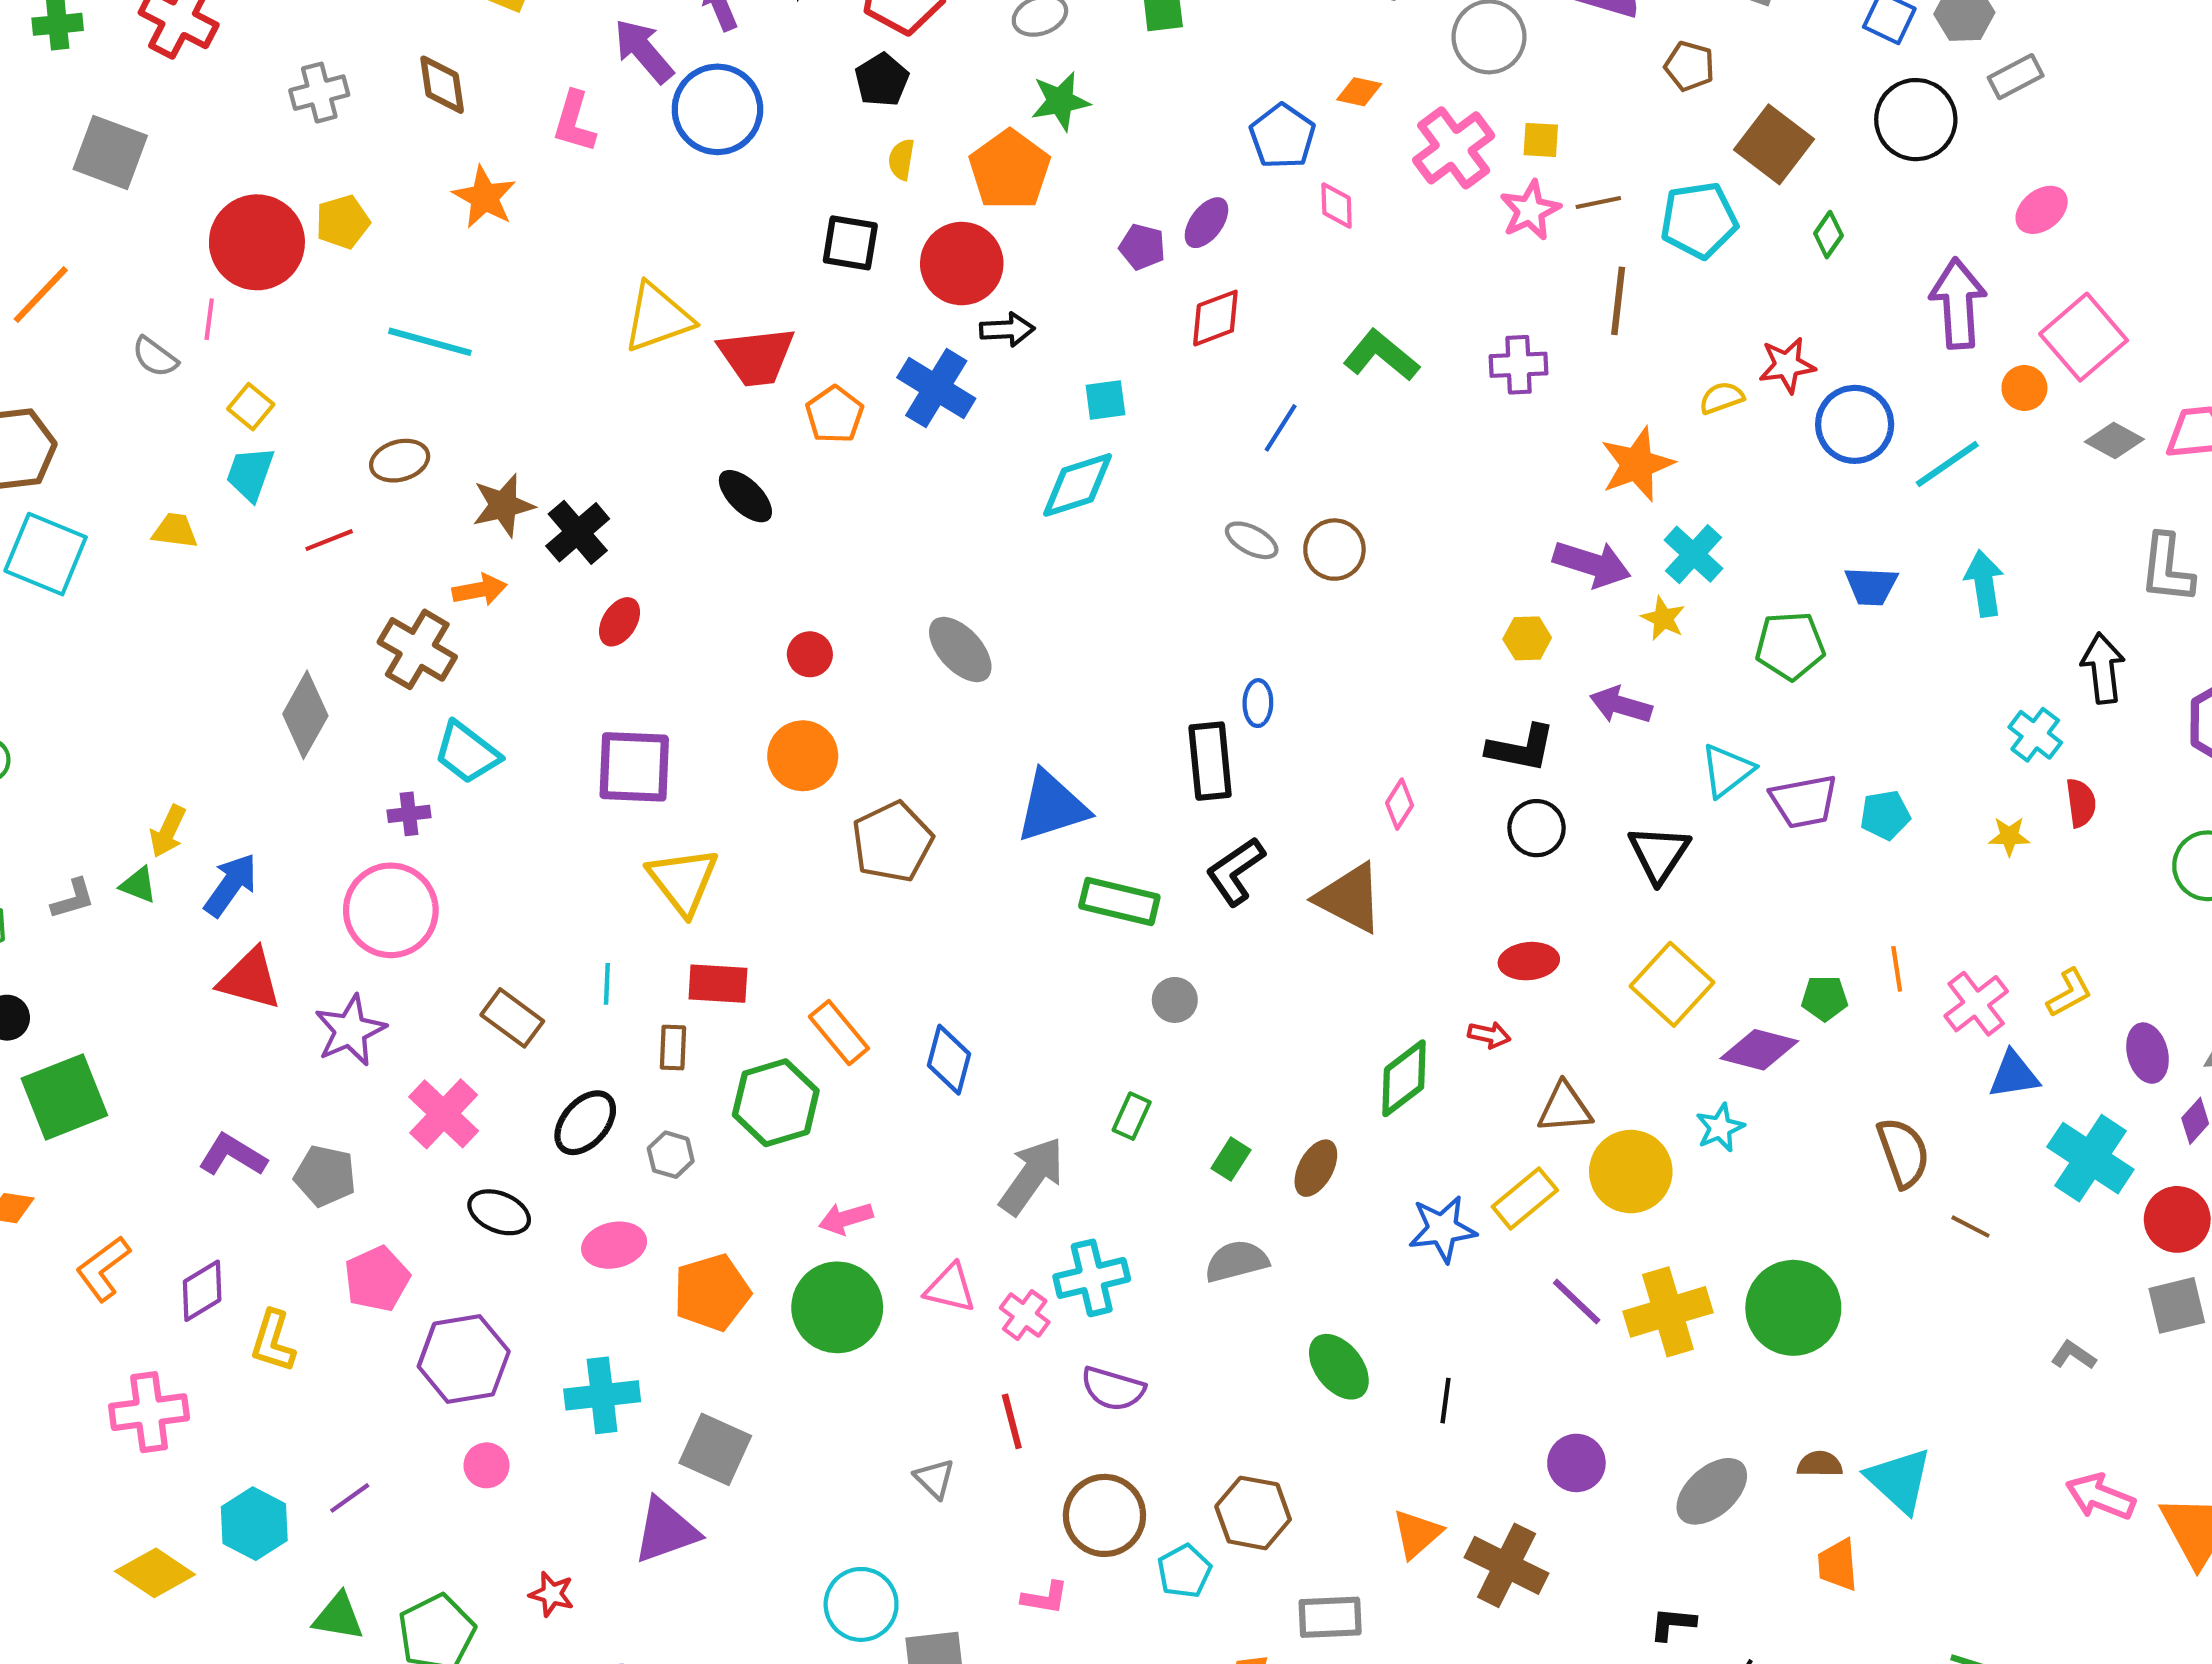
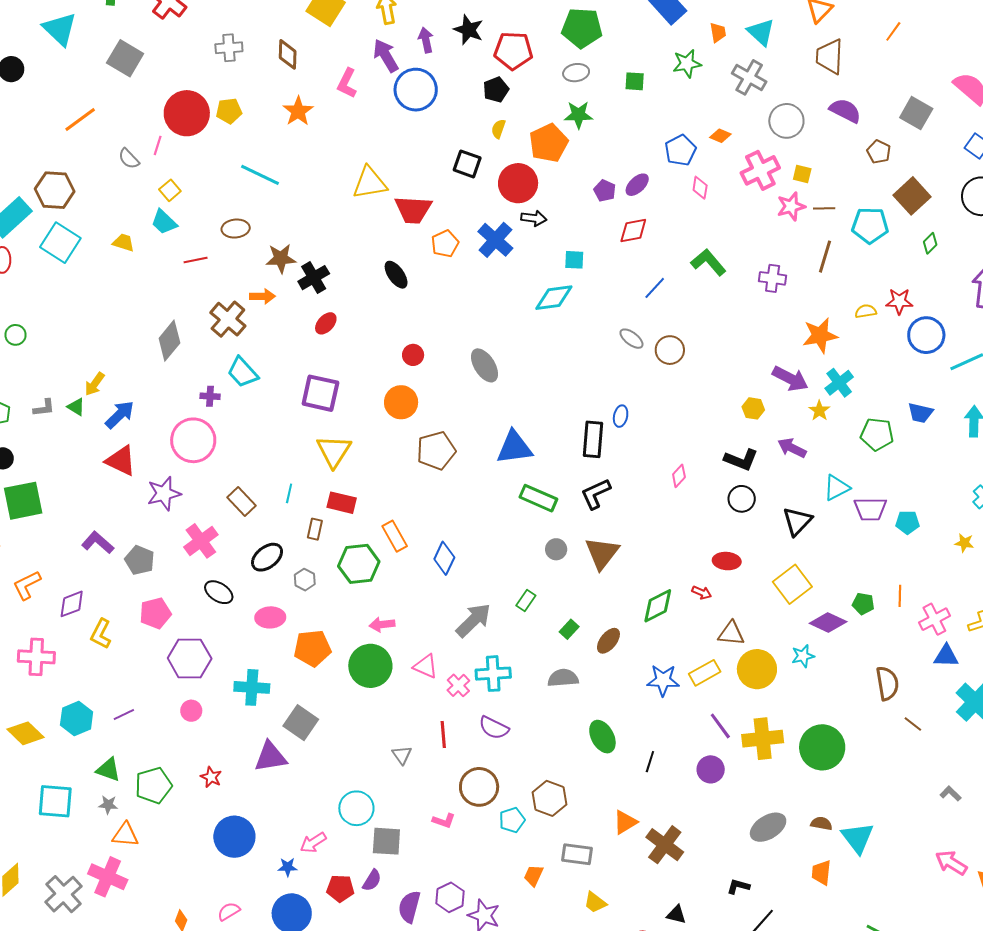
cyan trapezoid: (250, 474) -> (164, 222), turned -76
brown triangle: (1350, 898) -> (602, 553), moved, turned 30
purple circle: (1576, 1463) -> (711, 769), moved

